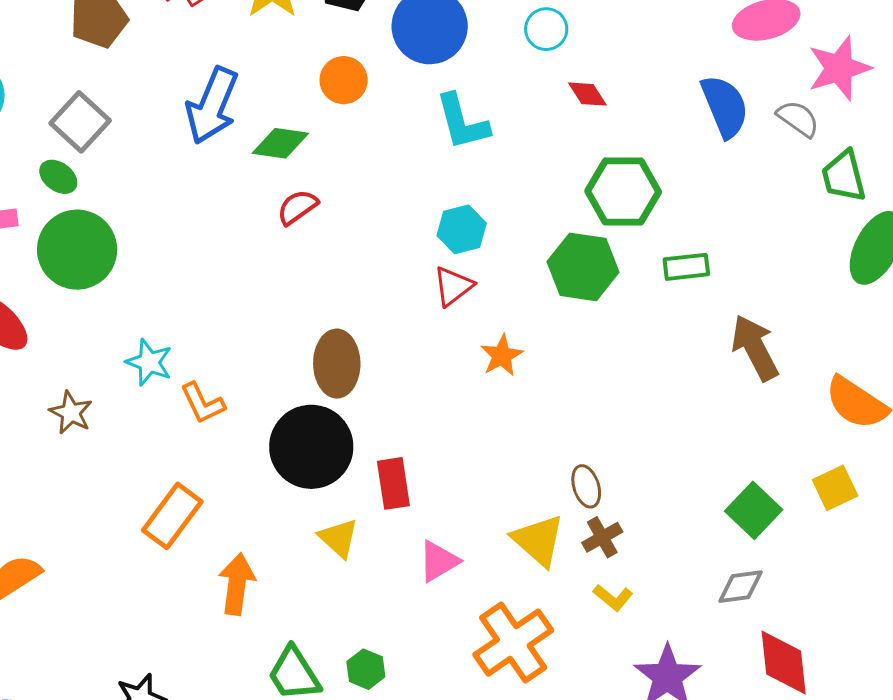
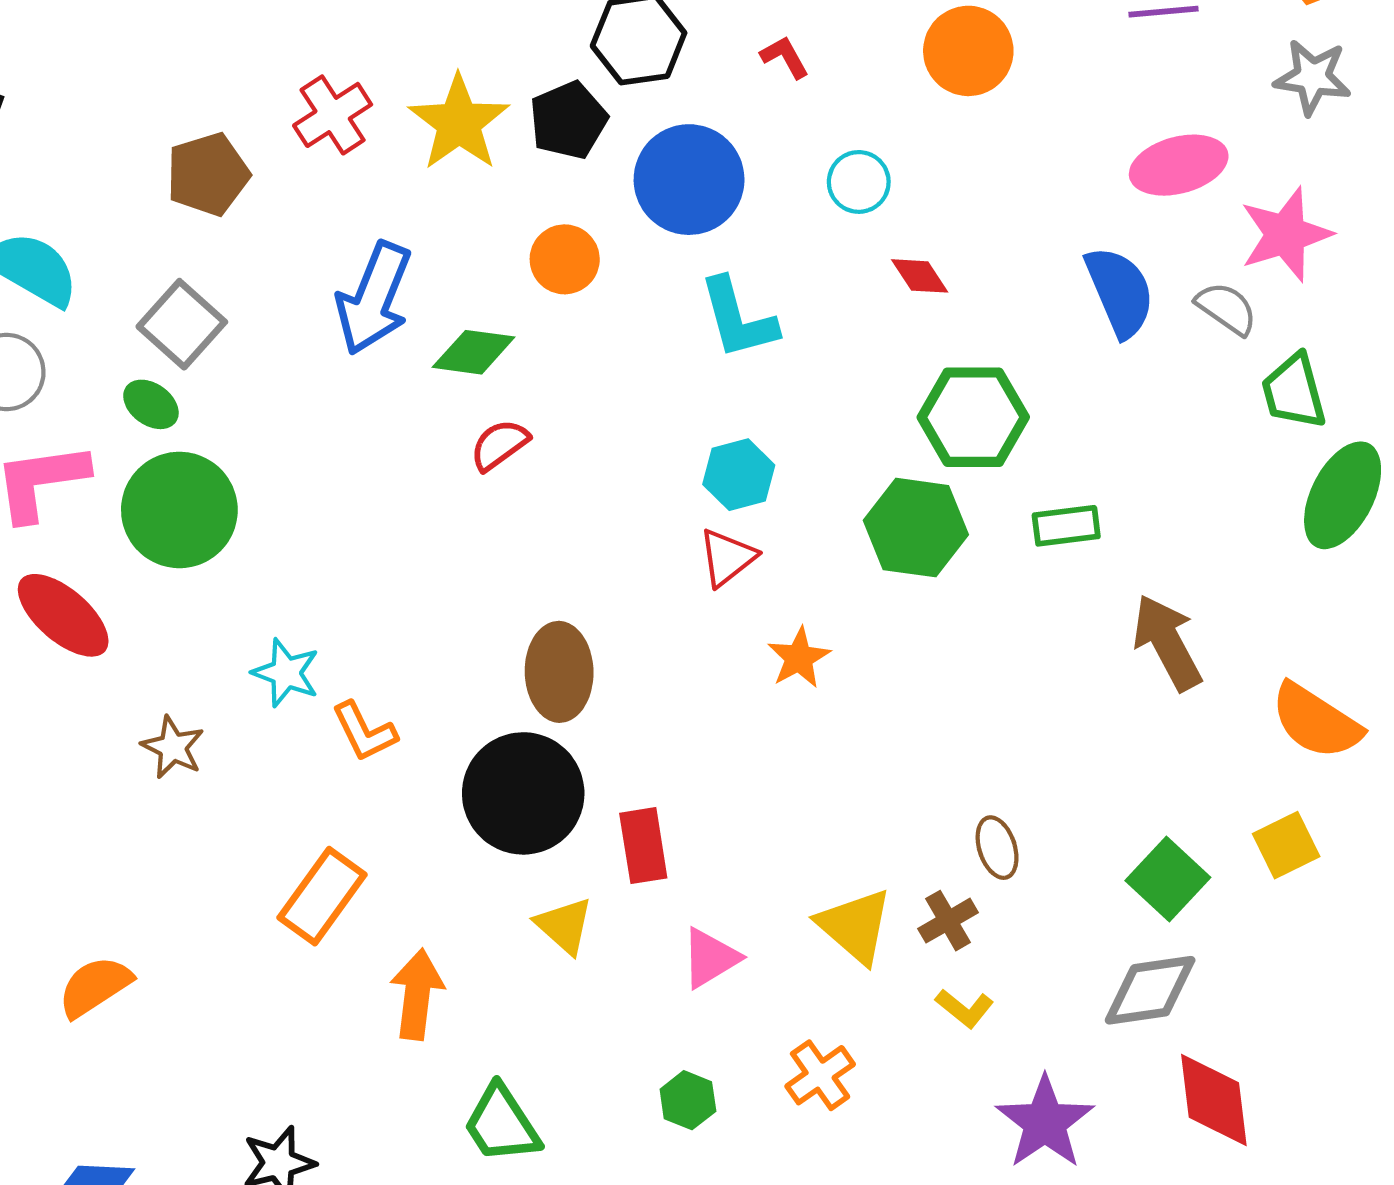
brown ellipse: (586, 486) -> (997, 848), moved
gray diamond: (741, 587) -> (1150, 990), size x1.4
orange cross: (513, 643) -> (820, 1075), size x0.6
green hexagon: (366, 669) -> (688, 1100), moved

